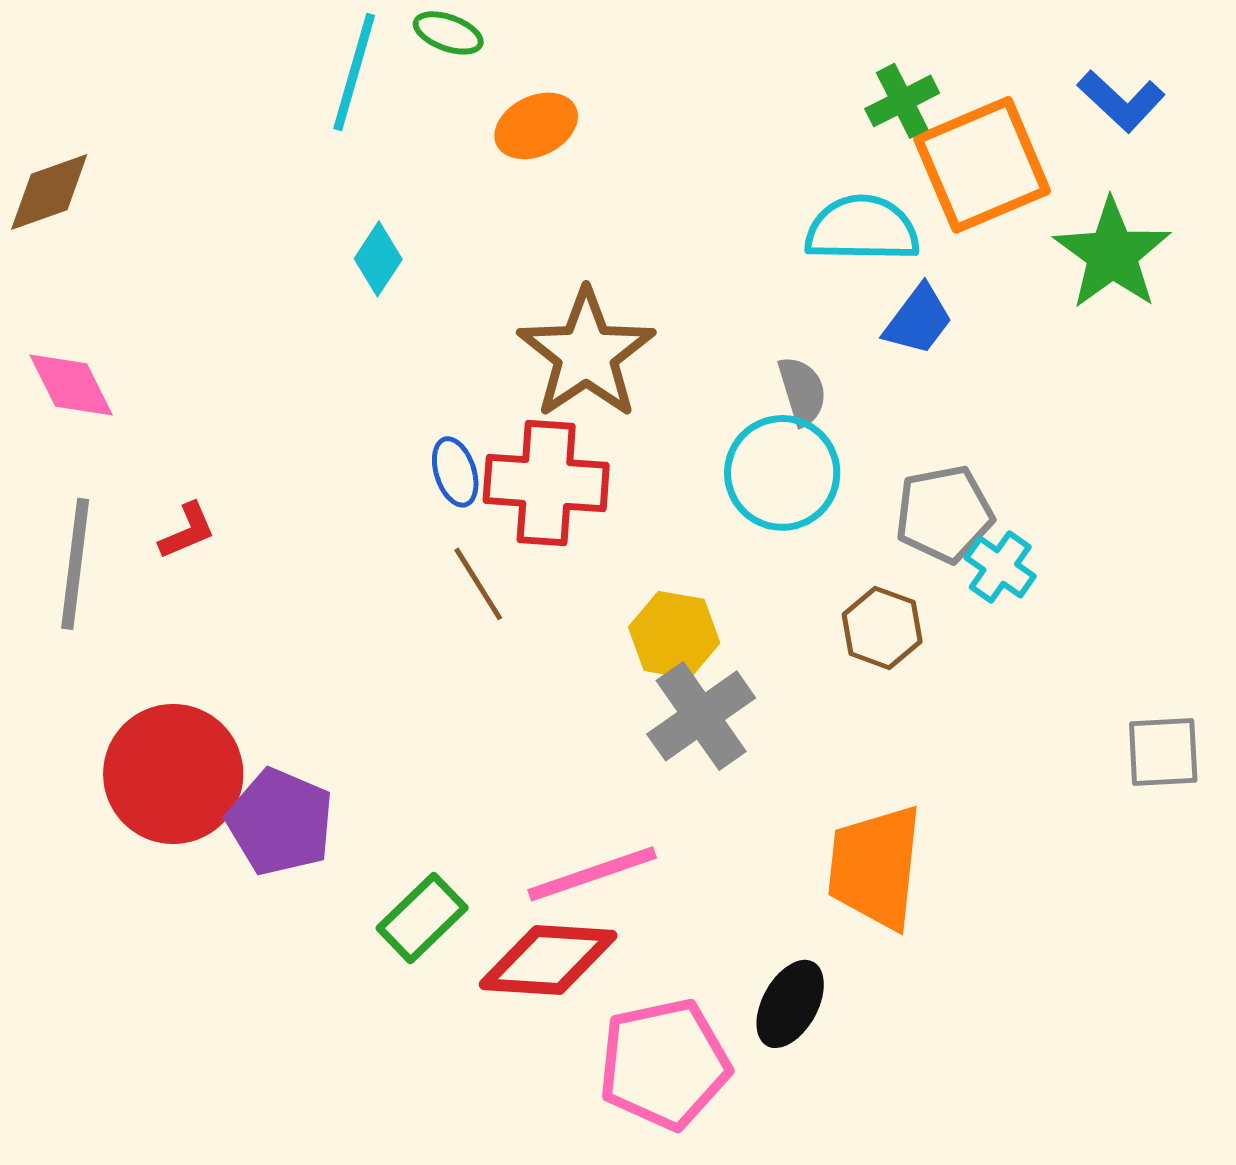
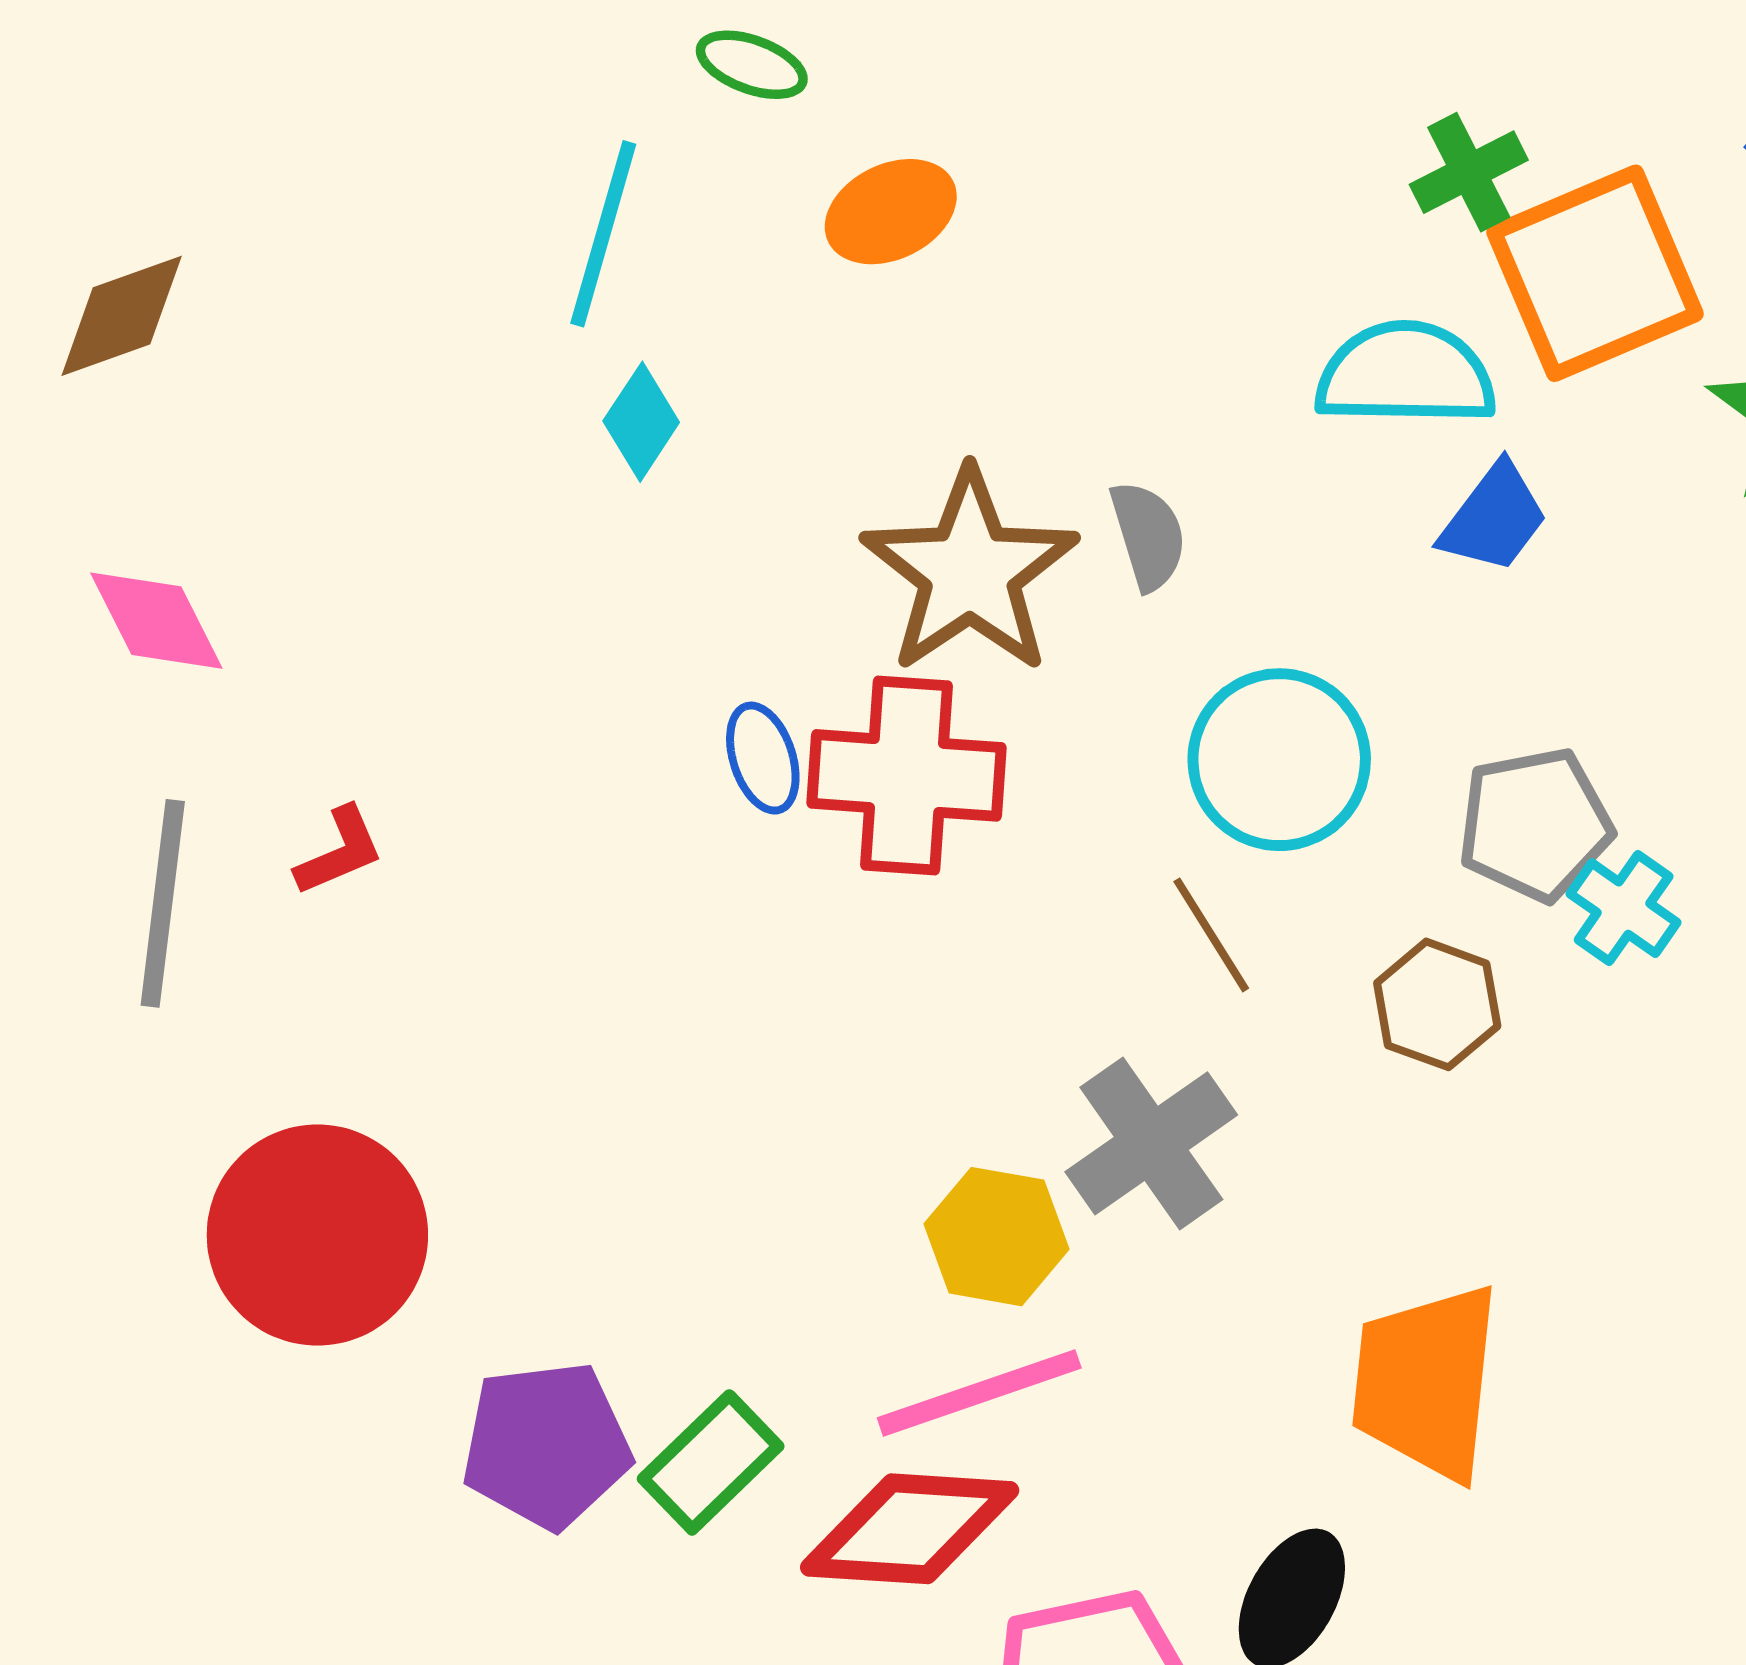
cyan line: (354, 72) -> (603, 234), moved
gray semicircle: (802, 391) -> (1148, 535), moved
brown line: (478, 584) -> (1211, 935), moved
yellow hexagon: (674, 635) -> (997, 1237), moved
purple pentagon: (280, 822) -> (546, 1445), moved, turned -30

